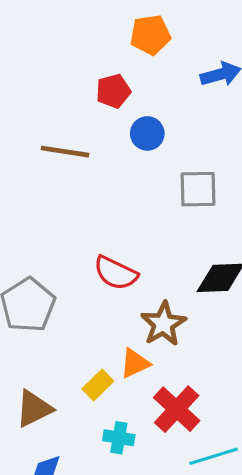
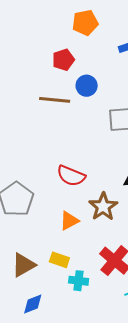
brown line: (65, 152) -> (55, 100), moved
orange triangle: (135, 363) -> (69, 221), moved
yellow rectangle: (98, 385) -> (59, 260), moved, turned 66

